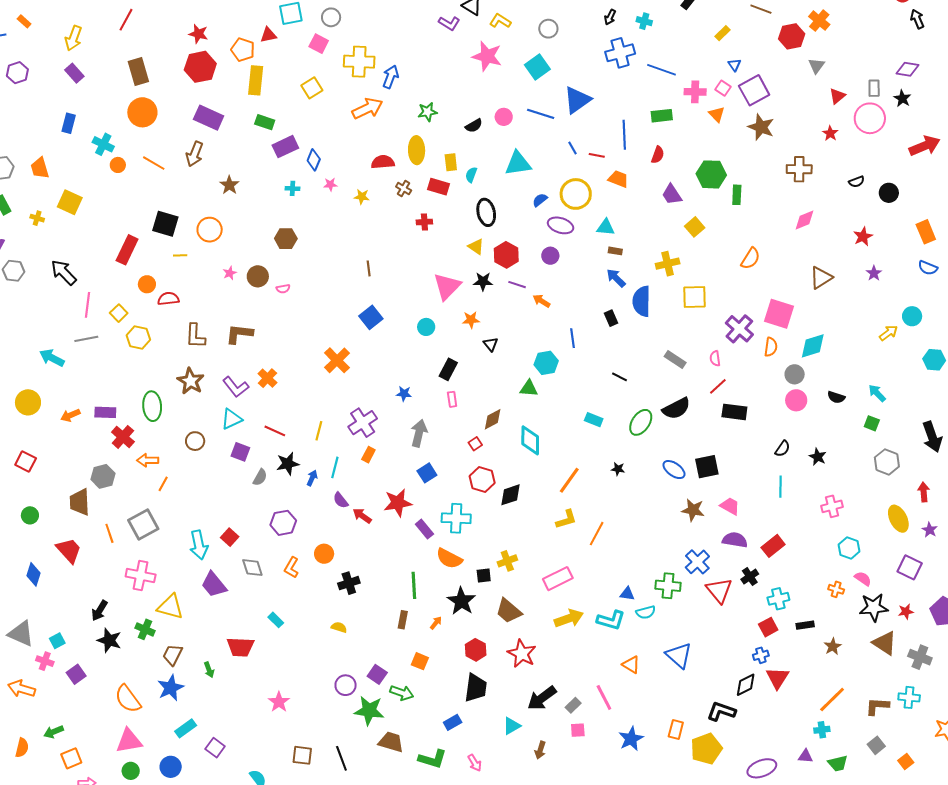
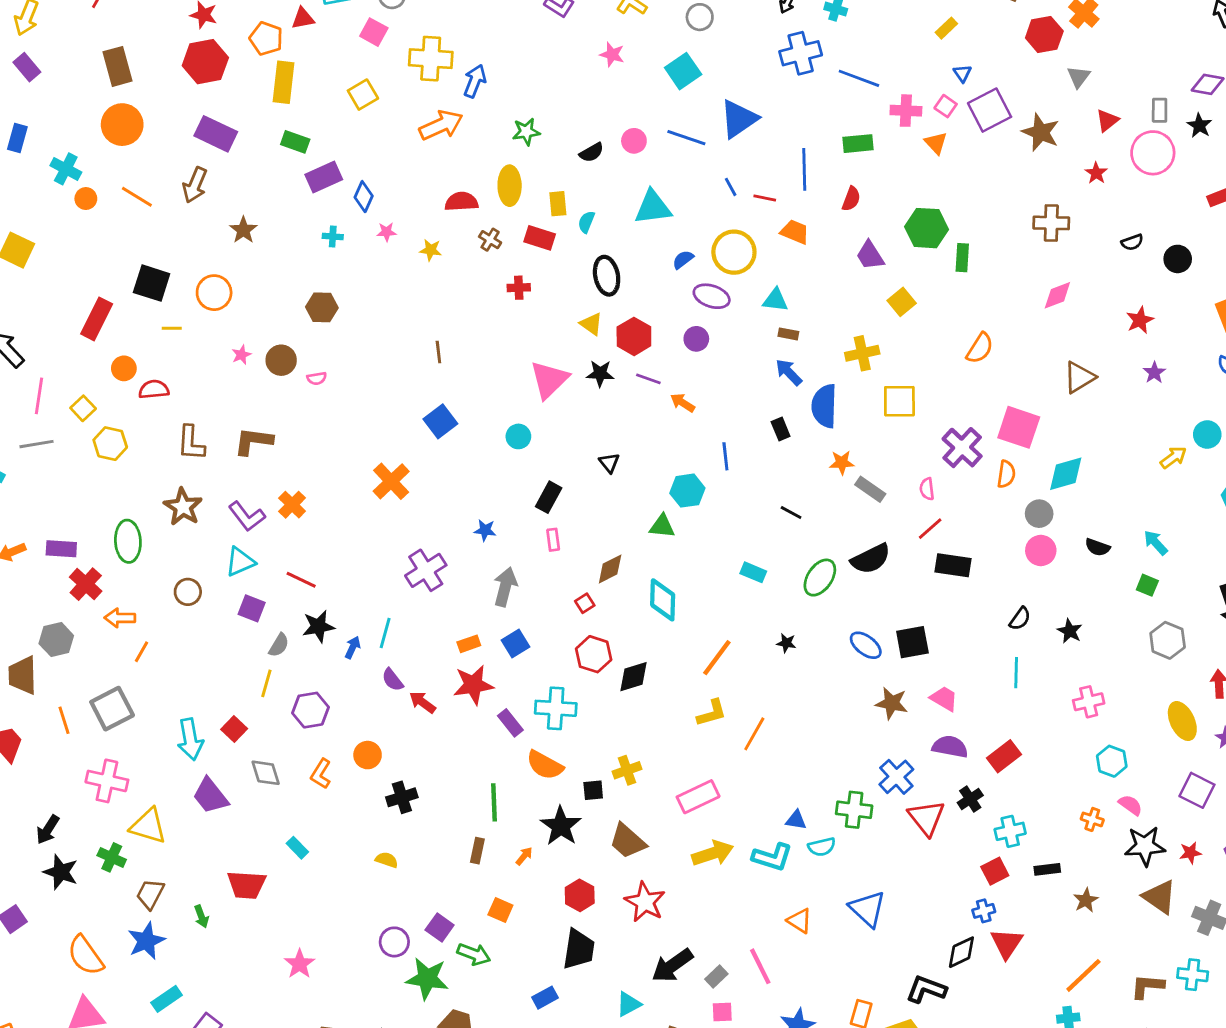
pink star: (487, 56) -> (612, 55), size x0.6
brown star: (761, 127) -> (1041, 132), moved
orange star: (471, 320) -> (842, 463), moved
yellow line: (319, 431) -> (266, 683), moved
orange rectangle: (368, 455) -> (469, 644), moved, turned 42

